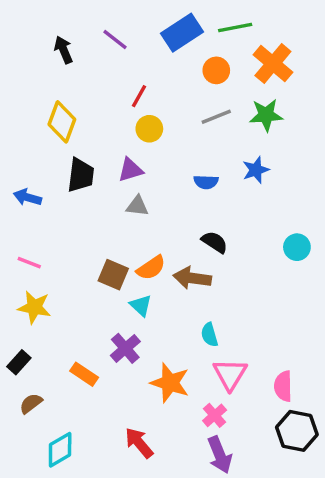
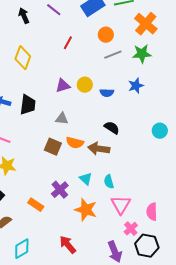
orange circle: (216, 70) -> (106, 35), moved
yellow circle: (149, 129) -> (85, 85), moved
black trapezoid: (81, 175) -> (28, 105), moved
gray triangle: (137, 206) -> (62, 119), moved
orange semicircle: (151, 268) -> (75, 143), turned 48
cyan triangle: (141, 306) -> (86, 179), moved
pink cross: (215, 415) -> (131, 229), moved
black hexagon: (297, 431) -> (147, 246), moved

